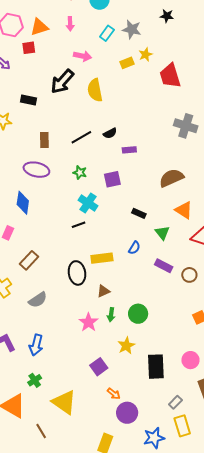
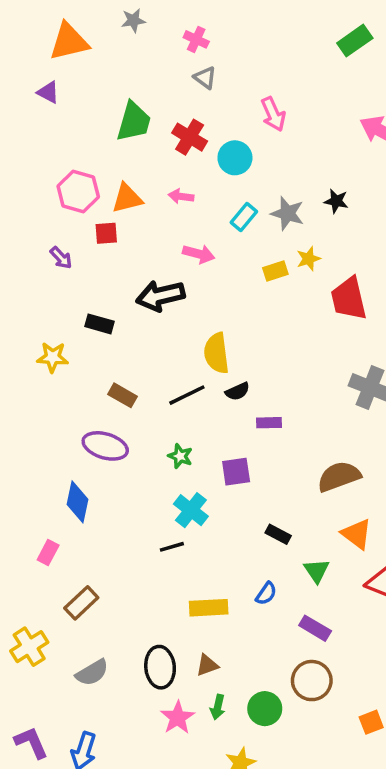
black star: (167, 16) -> (336, 201), moved
pink arrow: (70, 24) -> (181, 196), turned 96
black arrow: (62, 82) -> (160, 296), turned 32
yellow semicircle: (95, 90) -> (216, 353), moved
brown rectangle: (44, 140) -> (122, 395), turned -63
black ellipse: (77, 273) -> (160, 667), moved
brown circle: (189, 275) -> (312, 681), moved, size x1.5

